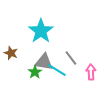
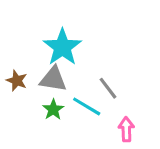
gray triangle: (44, 62) -> (53, 79), moved
pink arrow: (91, 72) -> (126, 129), moved

